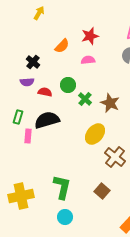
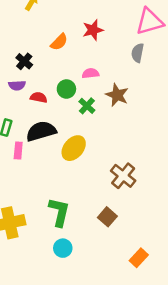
pink semicircle: (88, 60) -> (91, 73), moved
brown star: (110, 103) -> (117, 95), moved
yellow ellipse: (95, 134) -> (74, 148), moved

